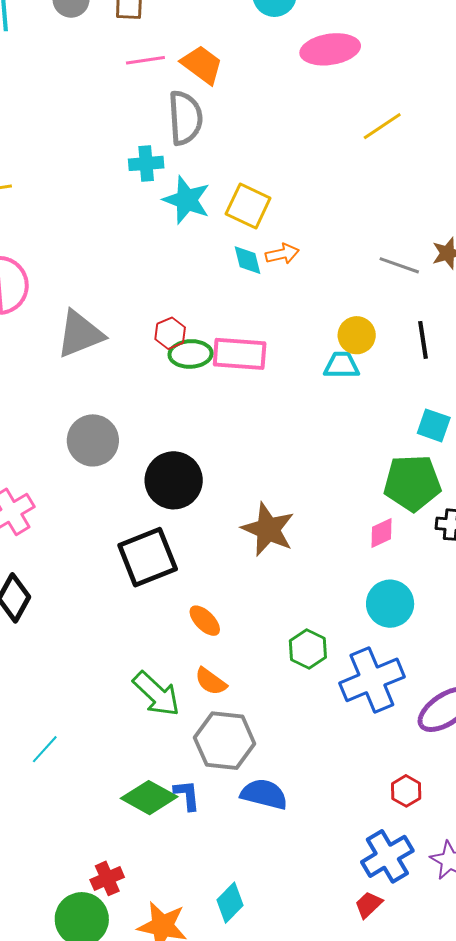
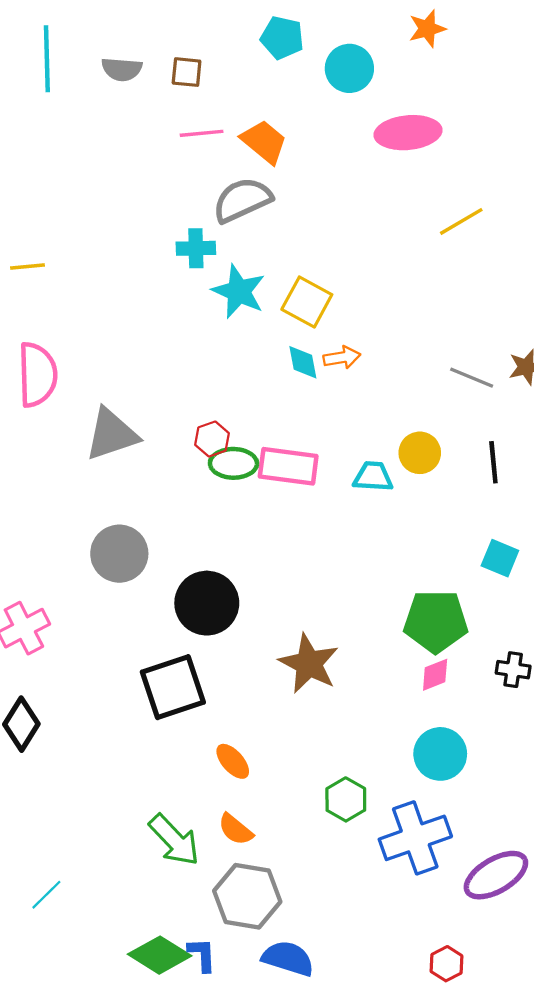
gray semicircle: (185, 118) -> (242, 200), turned -114
cyan trapezoid: (342, 365) -> (373, 477), moved
green pentagon: (412, 483) -> (436, 621), moved

